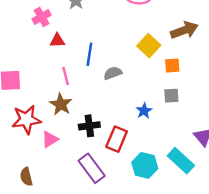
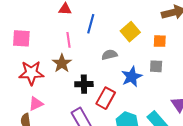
yellow square: (149, 46) -> (130, 32), moved
gray semicircle: (113, 73) -> (109, 55), moved
blue star: (144, 111) -> (132, 77), size x1.5
pink triangle: (50, 139) -> (36, 104), moved

